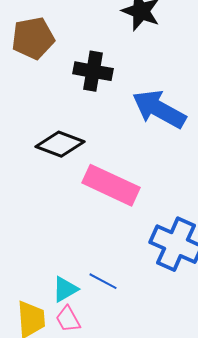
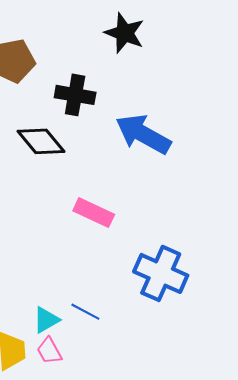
black diamond: (60, 144) -> (41, 141), moved, turned 30
pink rectangle: (111, 185) -> (94, 213), size x0.7

